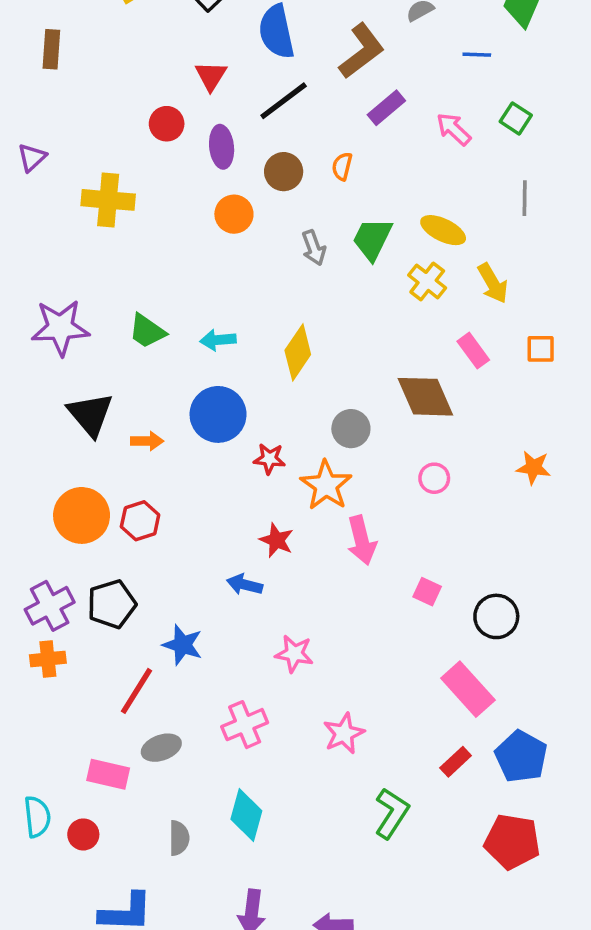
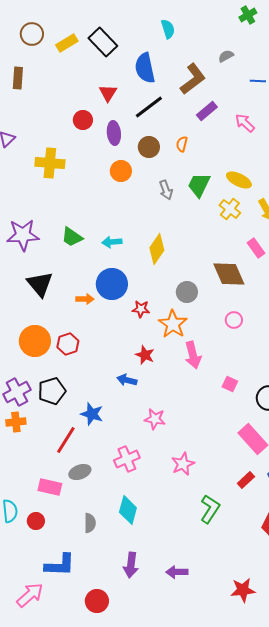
orange arrow: (147, 441) -> (85, 299), moved

